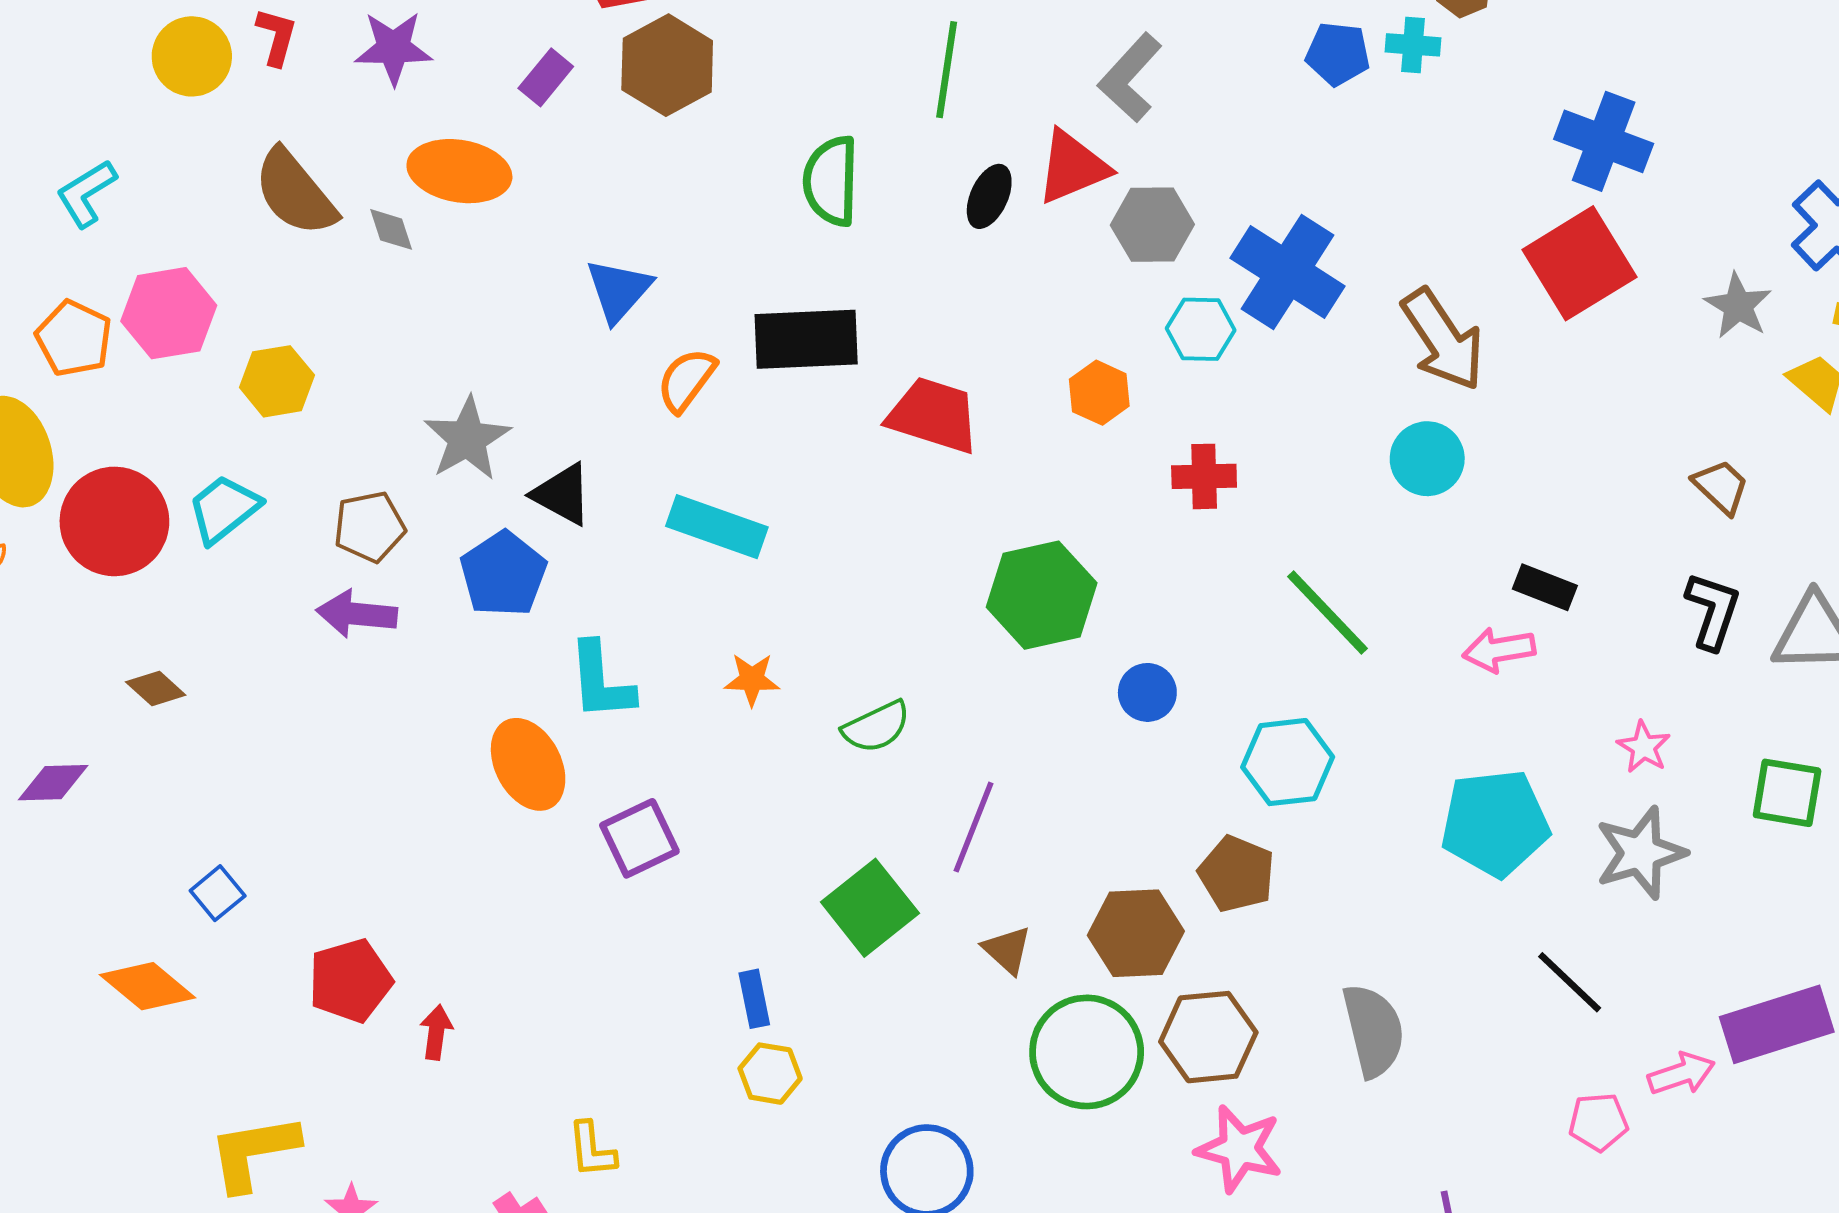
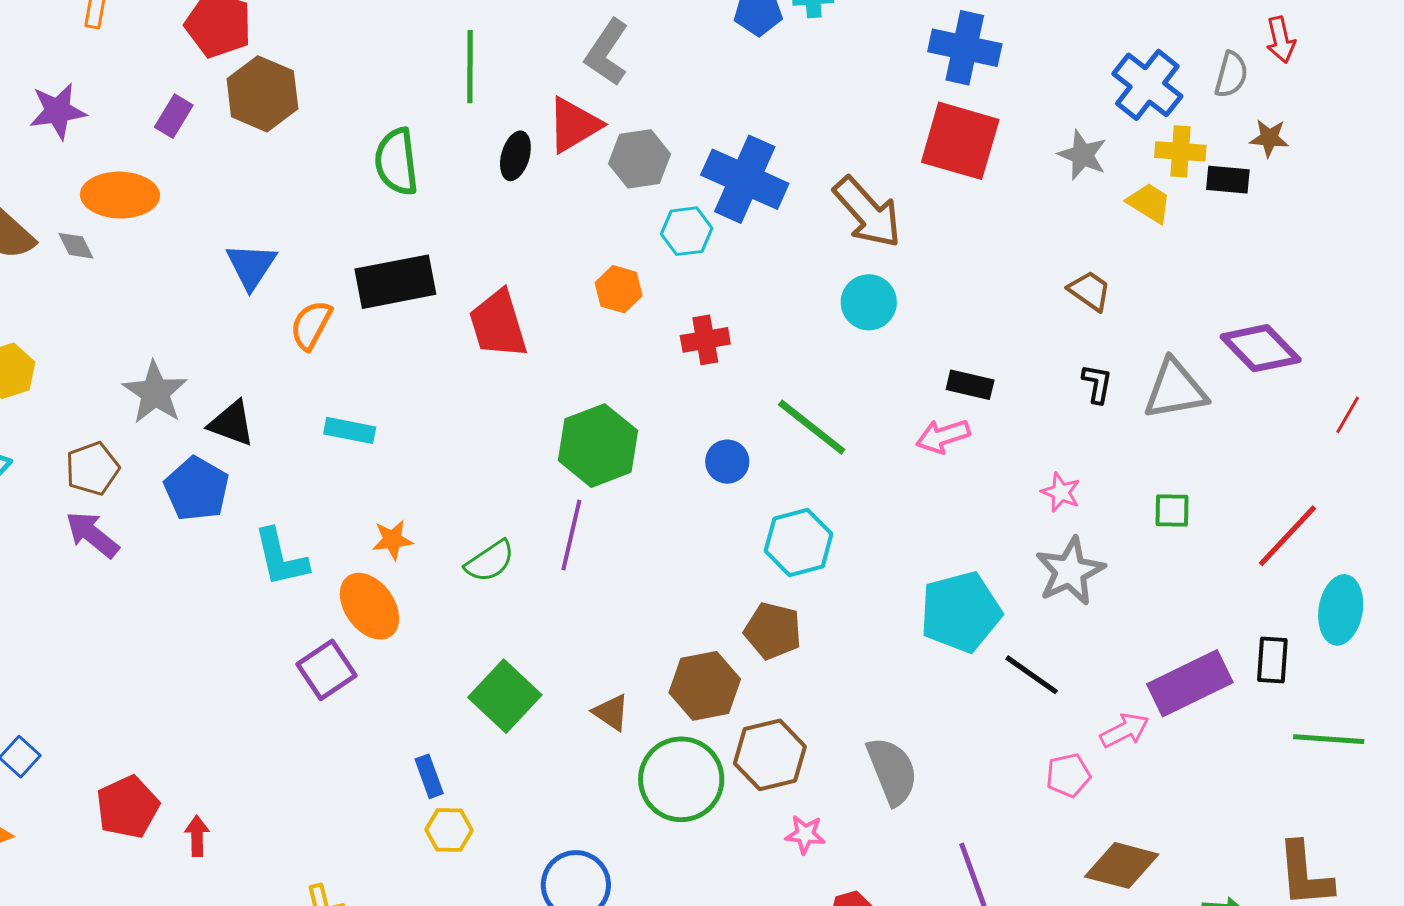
red square: (1579, 263) -> (960, 141), turned -34
red trapezoid: (933, 415) -> (498, 324), turned -116
cyan rectangle: (717, 527) -> (350, 430), size x0.7
black L-shape: (1713, 611) -> (1097, 384), size x0.7
purple arrow: (357, 614) -> (92, 535), turned 42
blue circle: (1147, 692) -> (727, 462), moved
orange ellipse: (528, 764) -> (369, 606), moved
green square: (1787, 793) -> (1172, 511), size x0.7
cyan pentagon: (1495, 823) -> (961, 612), moved
purple line: (973, 827) -> (571, 535), moved
gray semicircle: (1373, 1030) -> (892, 771), moved
pink star: (1239, 1149) -> (805, 834), size x0.6

